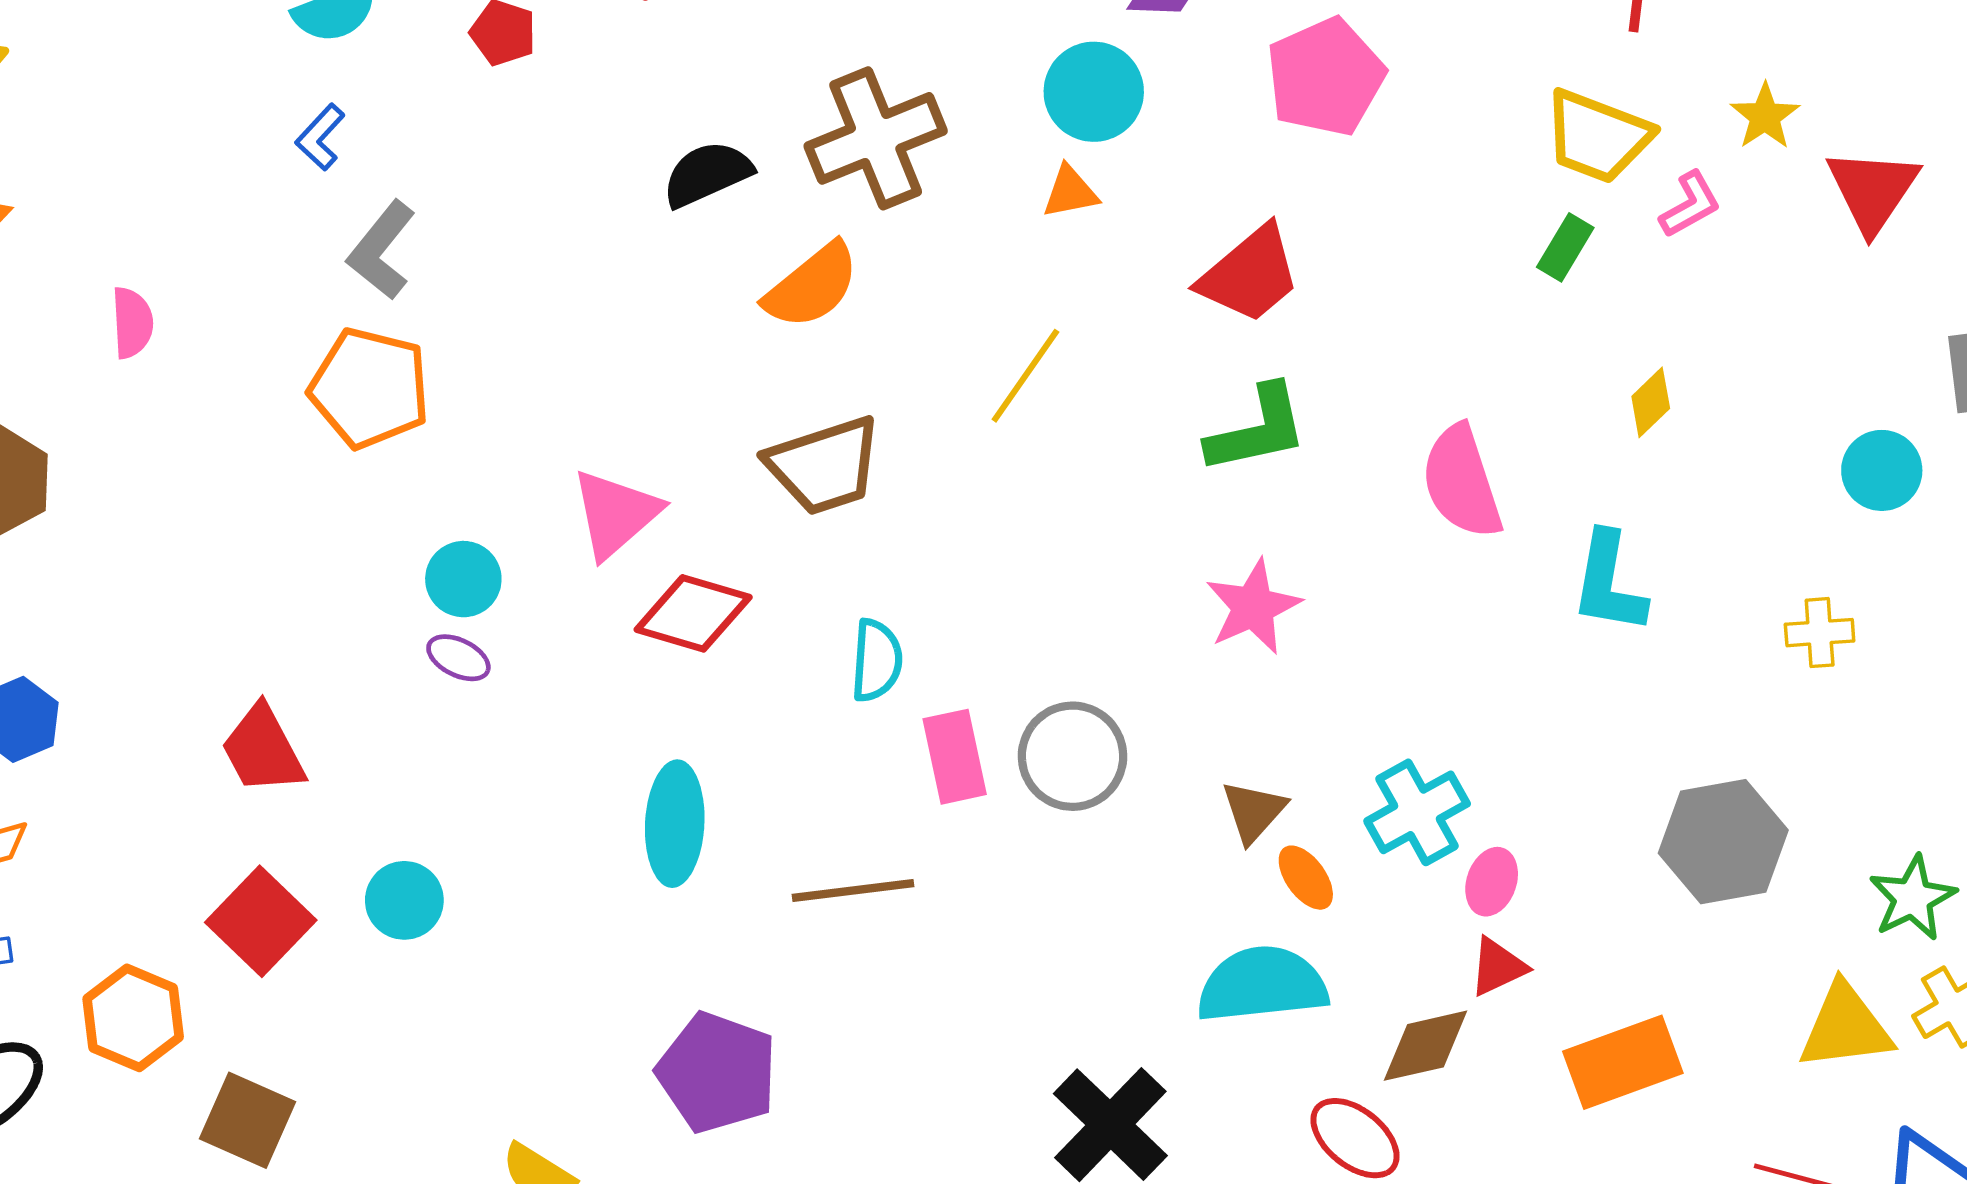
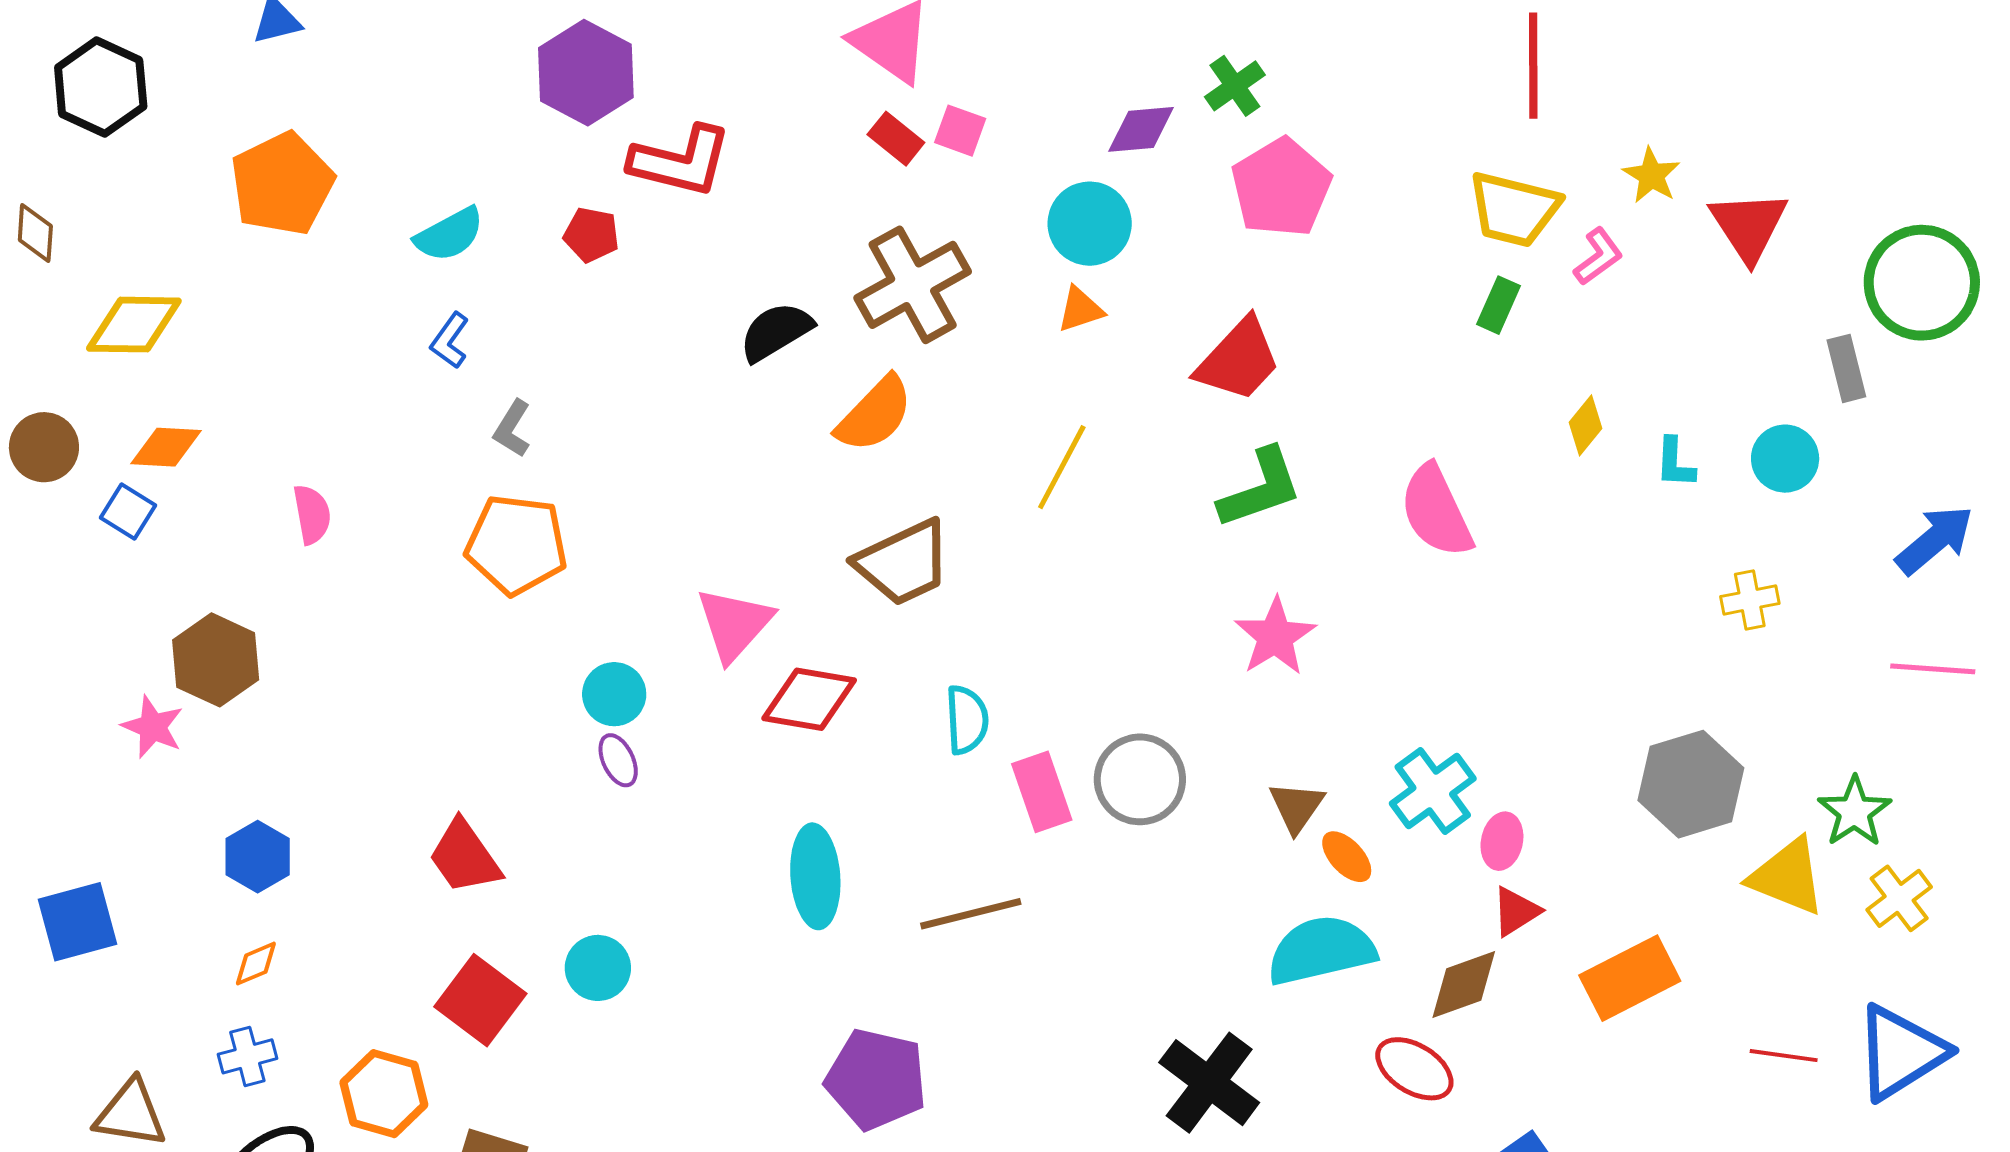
gray L-shape: (382, 250) -> (512, 429), size x0.7
cyan L-shape: (1609, 583) -> (1675, 463), moved, size x0.6
purple ellipse: (458, 658) -> (618, 760), turned 46
yellow triangle: (1845, 1027) -> (1787, 877), moved, turned 36

